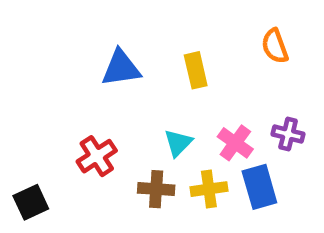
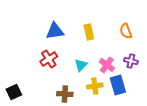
orange semicircle: (275, 46) -> (126, 31), moved
red cross: (97, 156) -> (49, 59), moved
brown cross: (156, 189) -> (65, 94), moved

